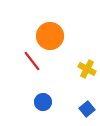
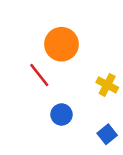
blue circle: (43, 102) -> (62, 115), moved

